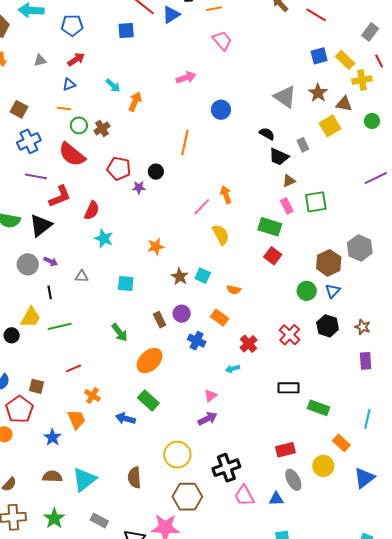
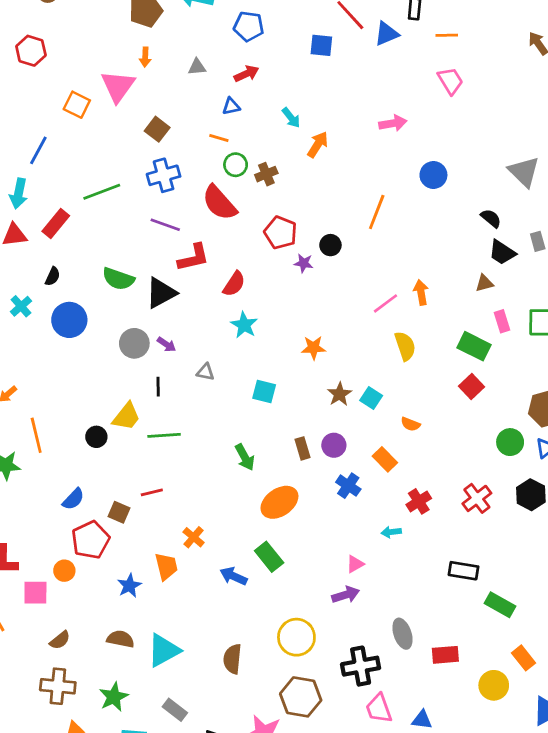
brown triangle: (289, 181) -> (484, 283), moved
red line: (74, 368) -> (152, 492), moved
gray ellipse: (293, 480) -> (402, 634), moved

